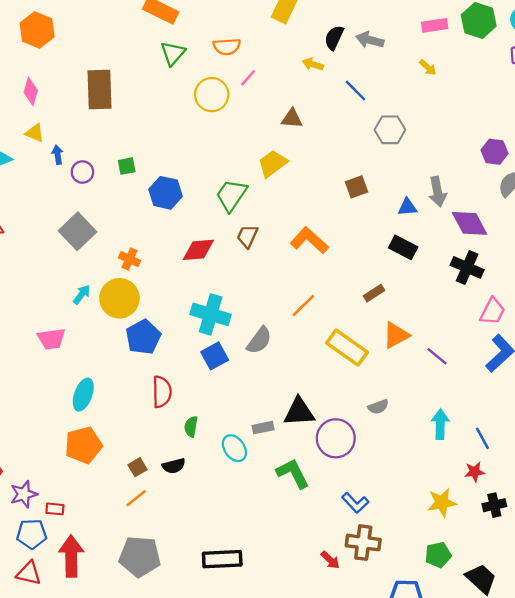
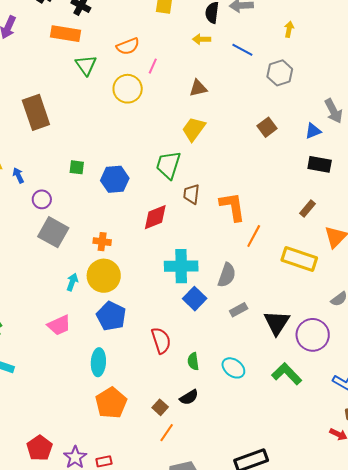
yellow arrow: (428, 67) -> (289, 29), moved, turned -105
green square: (127, 166) -> (77, 167), turned 35
purple circle: (82, 172) -> (42, 199), moved
orange L-shape: (309, 240) -> (233, 207), moved, turned 56
blue pentagon: (143, 337) -> (111, 316), moved
black triangle: (299, 412) -> (277, 323), turned -36
gray rectangle: (263, 428) -> (239, 310), moved

